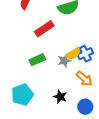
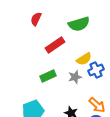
yellow semicircle: (73, 54) -> (84, 59), moved
orange arrow: (84, 79) -> (97, 105), moved

